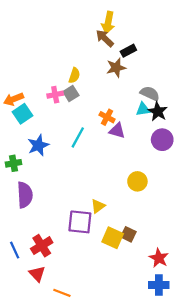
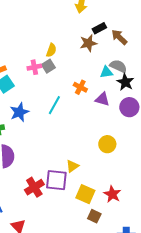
brown arrow: (105, 38) -> (119, 37), moved
cyan triangle: (143, 109) -> (106, 72), moved
purple triangle: (117, 131) -> (102, 99), moved
brown square: (128, 234) -> (94, 216), moved
red cross: (42, 246) -> (34, 187), moved
red star: (159, 258) -> (112, 194), moved

